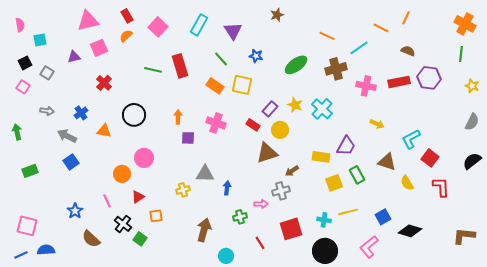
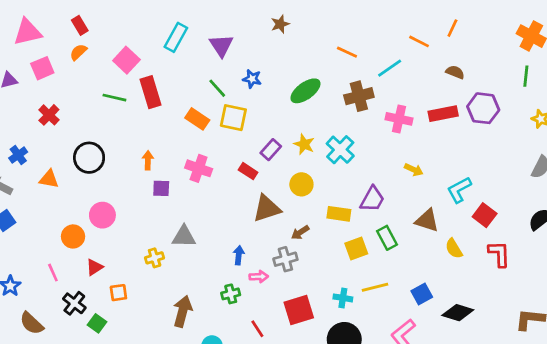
pink square: (158, 27) -> (126, 60), moved
green line: (221, 59) -> (217, 88), moved
yellow circle: (280, 130) -> (301, 184), moved
blue arrow: (227, 188) -> (239, 255), moved

